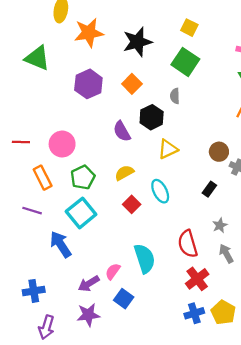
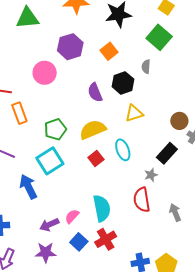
green triangle: (37, 58) -> (27, 18), turned -35
pink circle: (62, 144) -> (45, 73), moved
yellow semicircle: (124, 173) -> (93, 130), size x1.5
orange rectangle: (43, 178) -> (19, 113), moved
black rectangle: (209, 189) -> (167, 153), size x1.5
gray star: (220, 225) -> (151, 175), moved
red cross: (197, 279) -> (106, 239), moved

